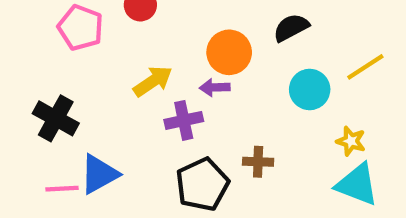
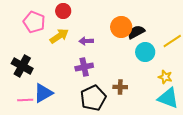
black semicircle: (291, 28) -> (136, 32), moved
orange circle: (229, 52) -> (121, 27), moved
yellow arrow: (153, 81) -> (59, 36), moved
purple arrow: (215, 87) -> (86, 41), moved

